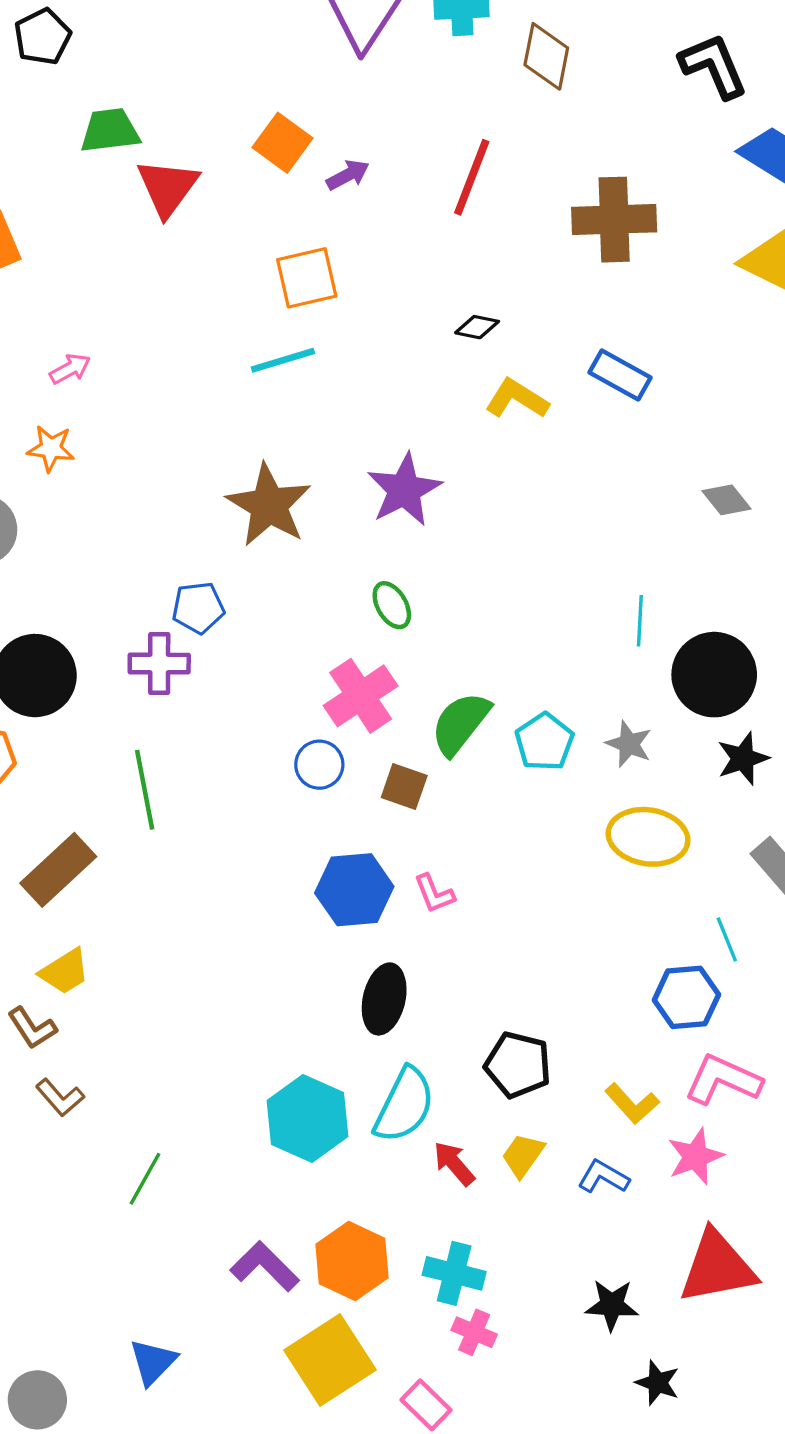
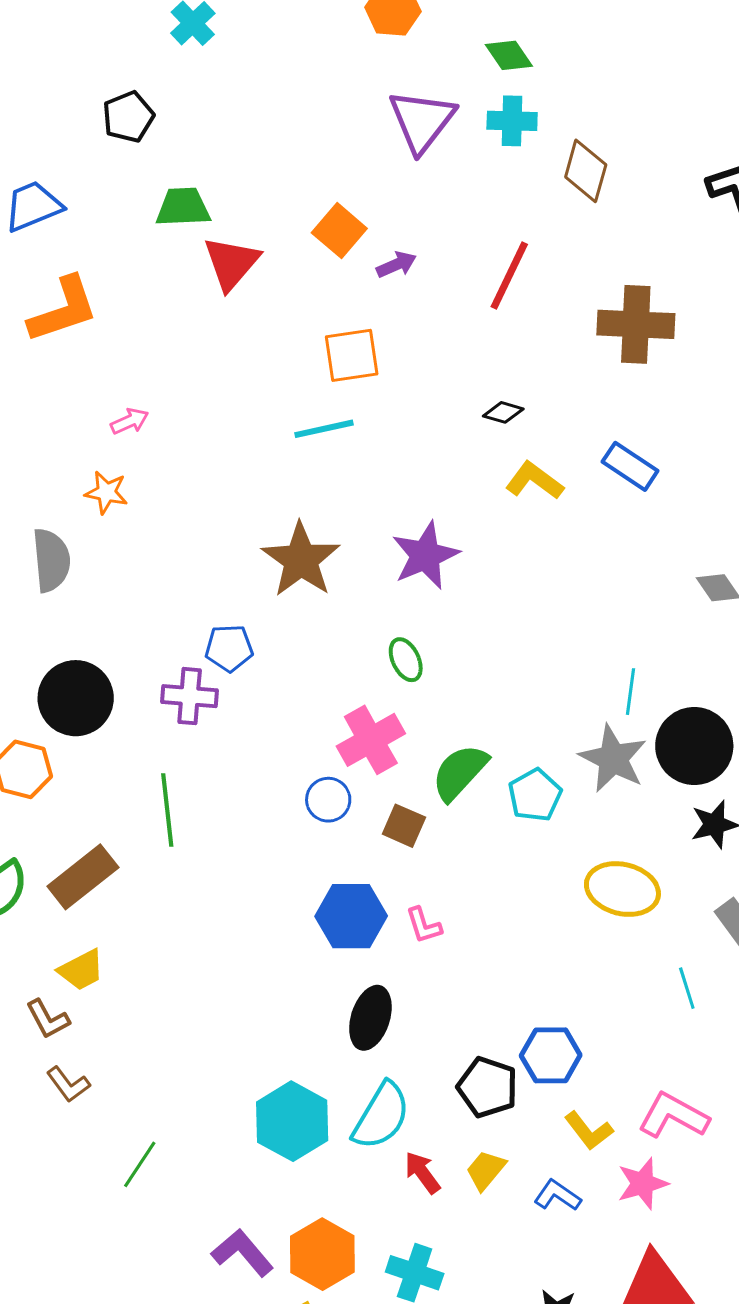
gray star: (629, 744) -> (613, 759), moved, size x1.6
blue hexagon: (686, 997) -> (551, 1055), moved

